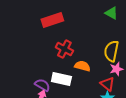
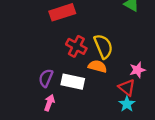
yellow semicircle: (111, 51) -> (103, 46), moved, turned 145
purple semicircle: (42, 85) -> (46, 78), moved, turned -98

